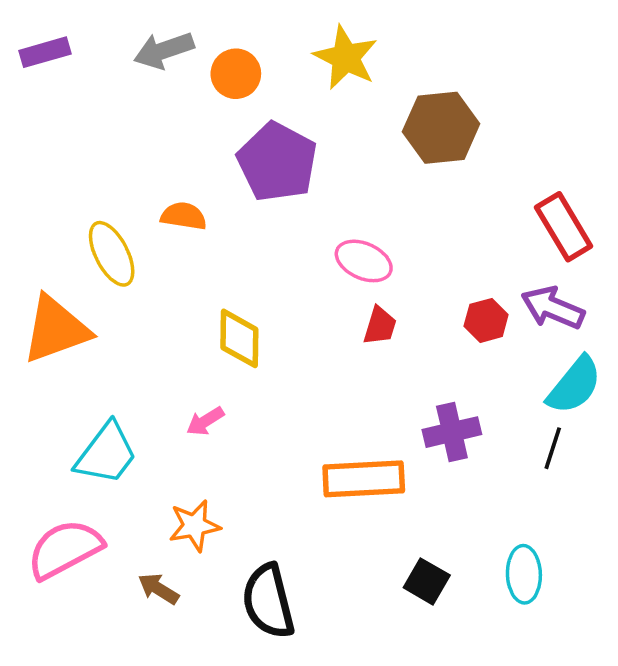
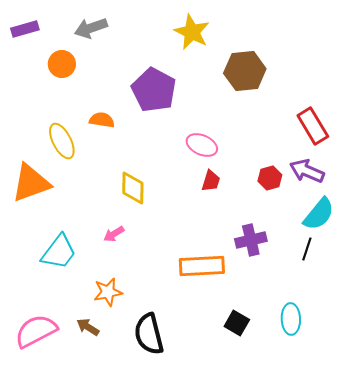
orange circle: (236, 74) -> (62, 64), moved
pink semicircle: (65, 549) -> (36, 331), moved

